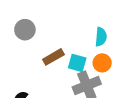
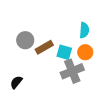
gray circle: (25, 30) -> (25, 40), moved

